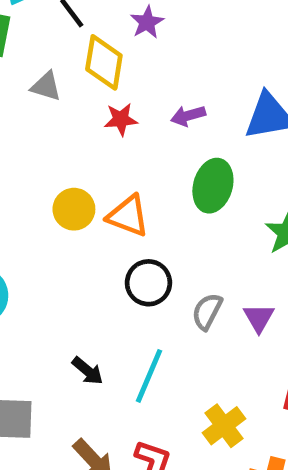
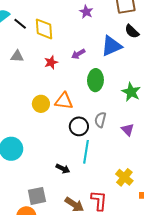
purple star: (147, 22) -> (86, 12), moved
yellow diamond: (104, 62) -> (44, 29), moved
gray semicircle: (207, 311) -> (100, 120), moved
cyan line: (149, 376) -> (86, 152), moved

